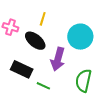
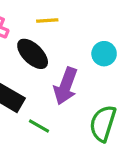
yellow line: (43, 19) -> (47, 21), turned 64
cyan circle: (80, 37) -> (104, 54), size x0.6

